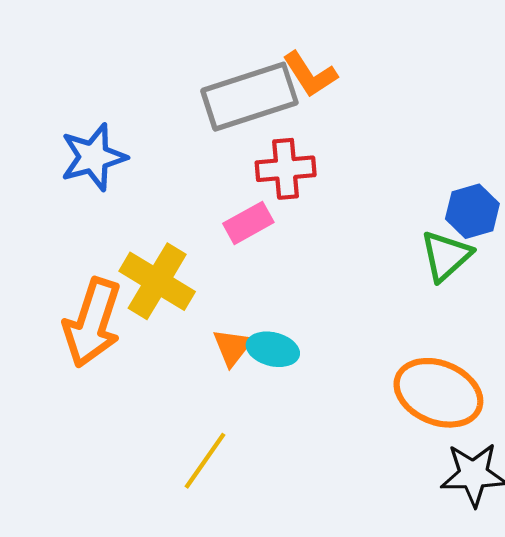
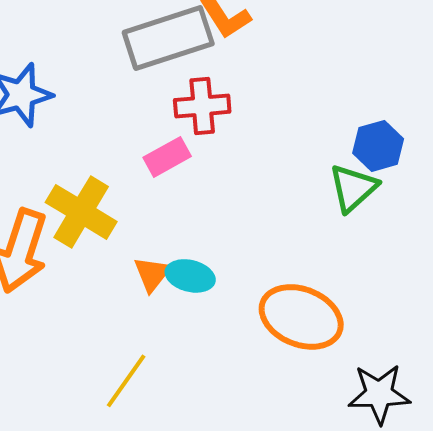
orange ellipse: (438, 393) -> (301, 317), moved

